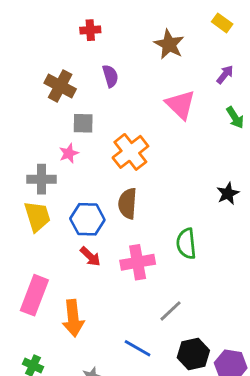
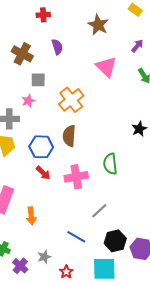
orange arrow: (73, 318) -> (31, 216), size x0.7

